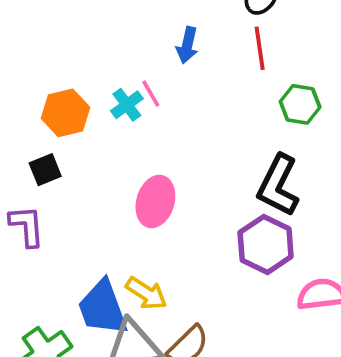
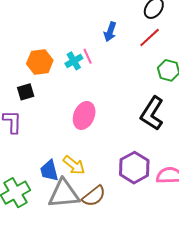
red line: (260, 48) -> (150, 37), turned 50
purple hexagon: (266, 244) -> (134, 168), moved
blue trapezoid: (103, 308) -> (49, 171), size x0.7

